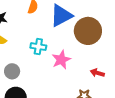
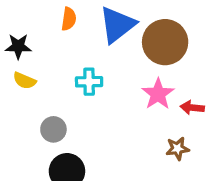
pink star: (61, 60) -> (158, 94), moved

